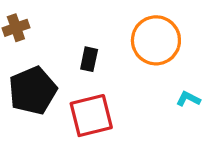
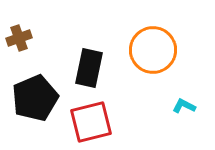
black rectangle: (89, 59) -> (89, 68), size x1.6

